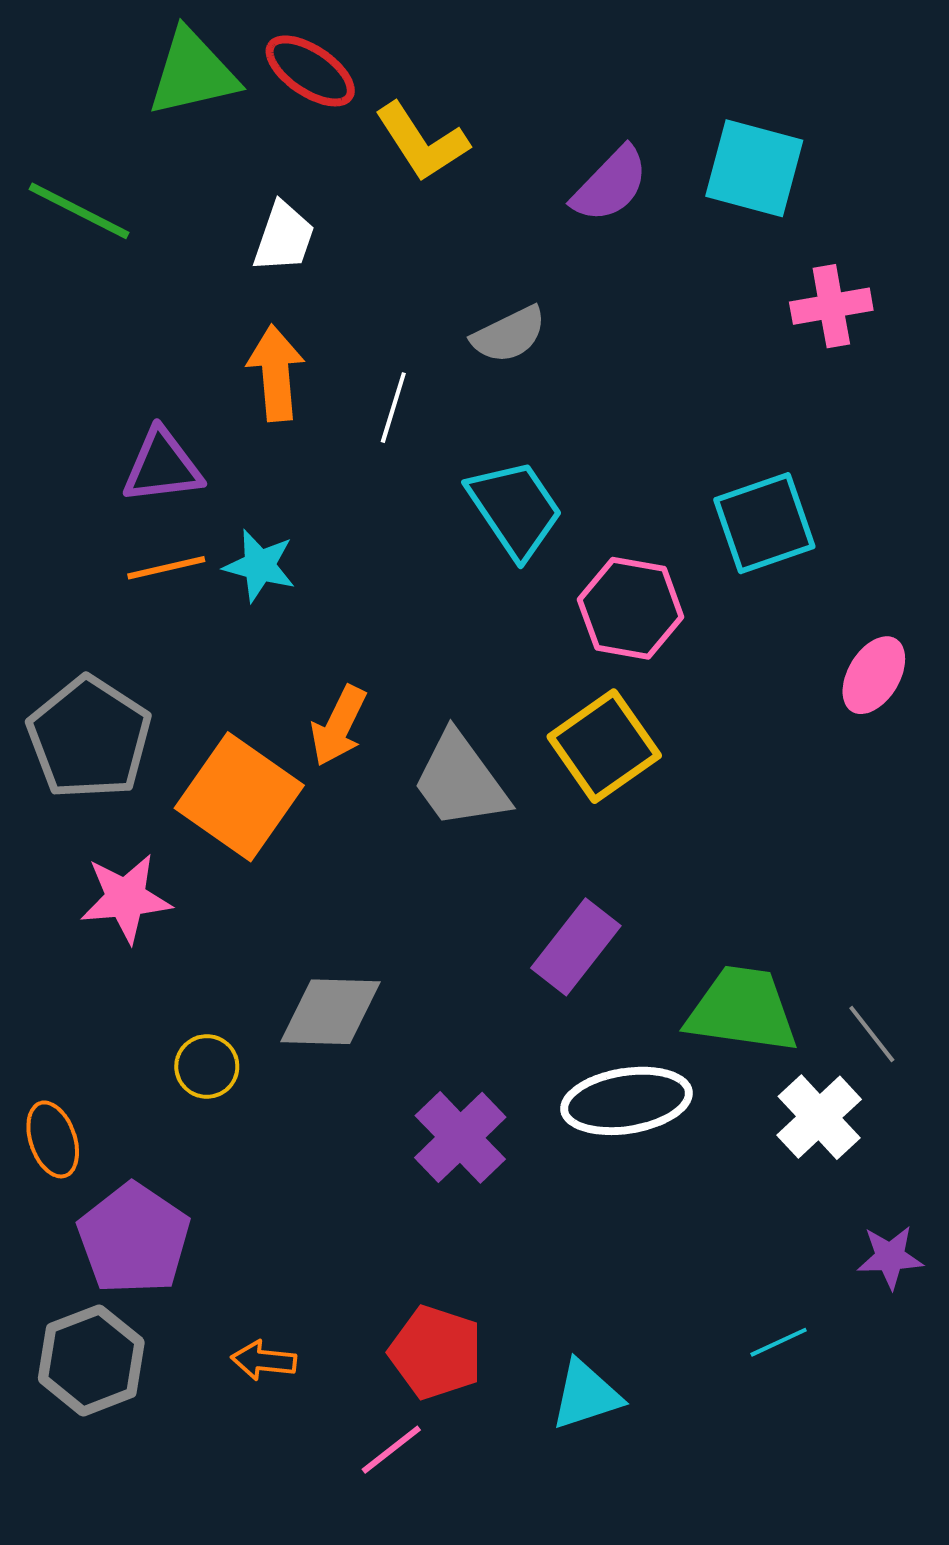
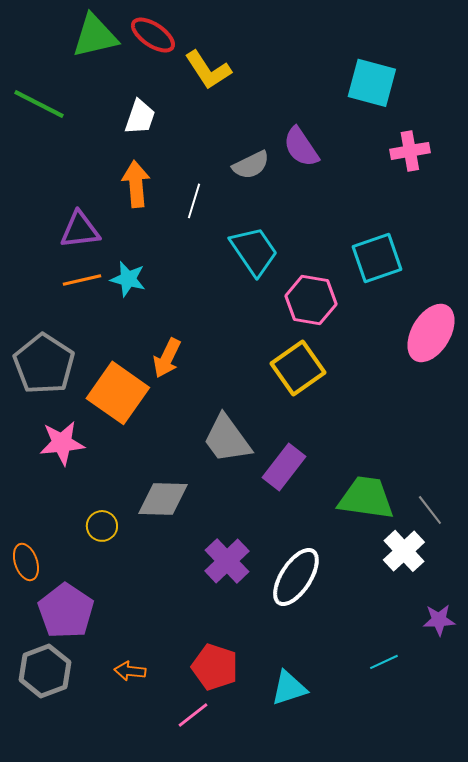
purple semicircle: (610, 185) -> (301, 147), moved, turned 102
pink ellipse: (874, 675) -> (431, 333), size x1.5
gray trapezoid: (460, 781) -> (227, 439), moved
white ellipse: (627, 1101) -> (296, 577), moved, turned -48

